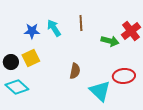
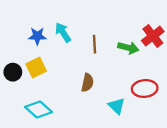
brown line: (81, 23) -> (94, 44), moved
cyan diamond: (17, 87) -> (38, 109), moved
cyan triangle: (100, 91) -> (117, 106), size x0.7

